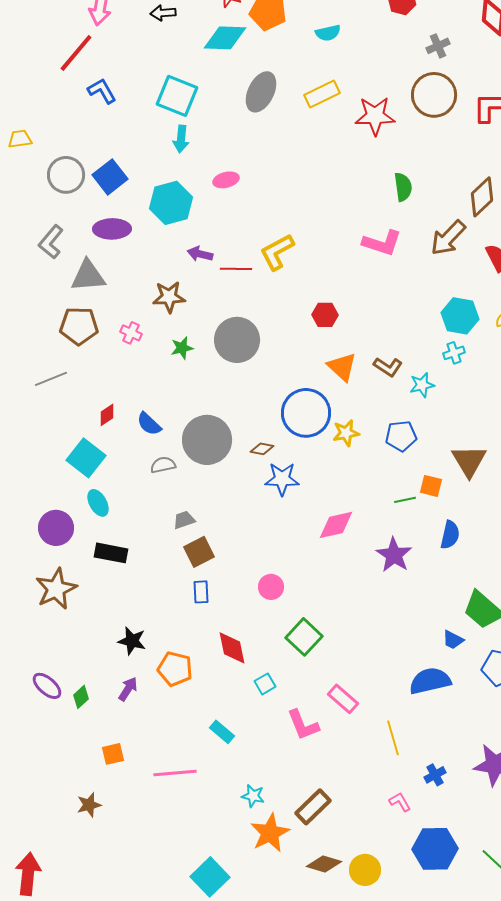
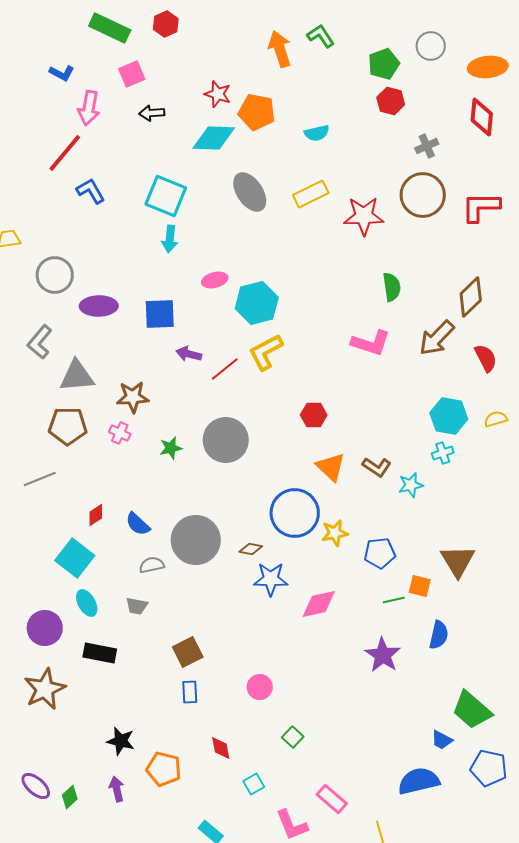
gray ellipse: (261, 92) -> (250, 192), turned -60
blue square: (110, 177) -> (160, 314), moved, turned 36
cyan hexagon: (171, 203) -> (257, 303), moved
purple ellipse: (112, 229) -> (99, 306), moved
red line: (236, 269) -> (225, 369), turned -40
brown star: (169, 297) -> (133, 397), moved
blue pentagon: (401, 436) -> (380, 553), moved
gray trapezoid: (184, 520) -> (137, 606), moved, turned -150
pink diamond: (336, 525) -> (319, 604), moved
green square: (304, 637) -> (293, 737), size x0.6
red diamond: (232, 648) -> (221, 748), size x0.7
purple arrow: (128, 689) -> (117, 789), turned -45

